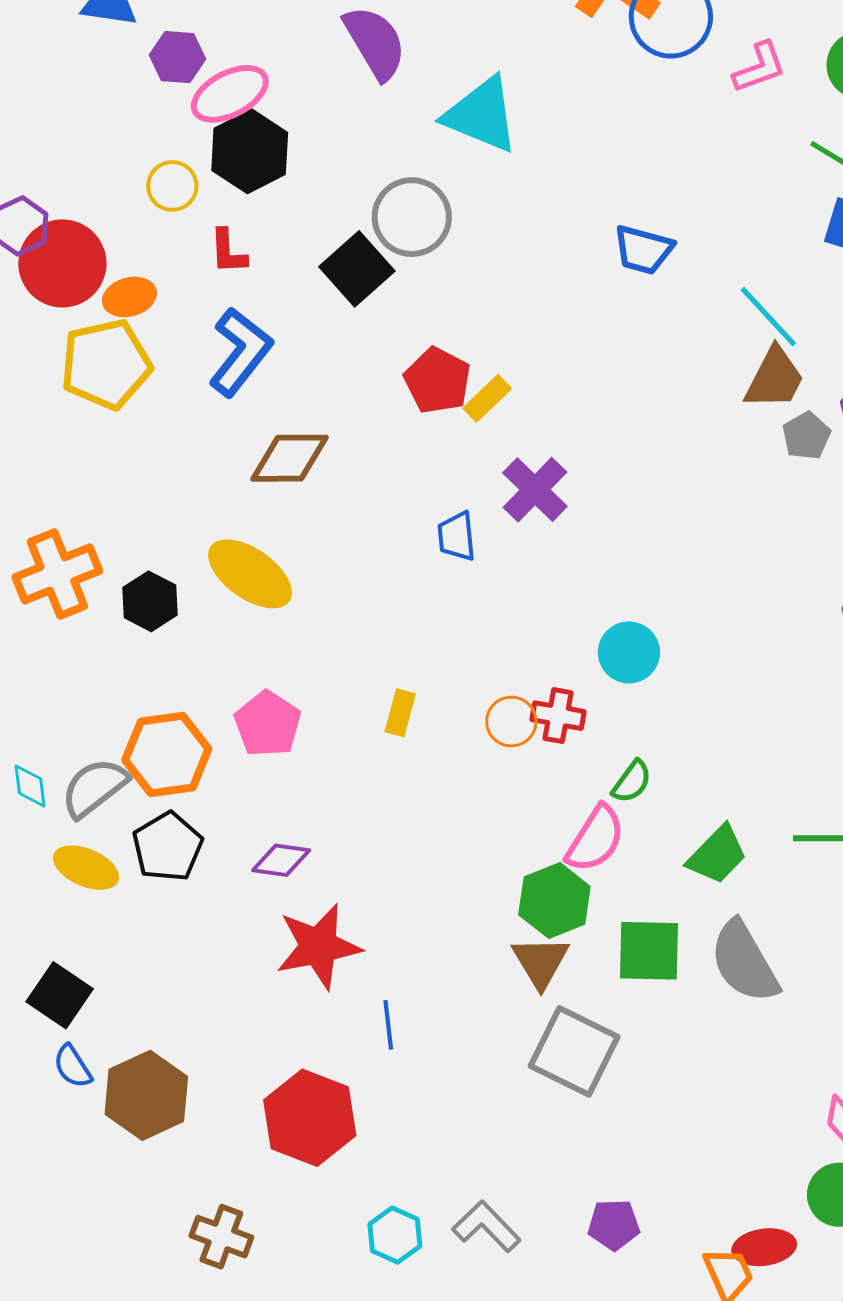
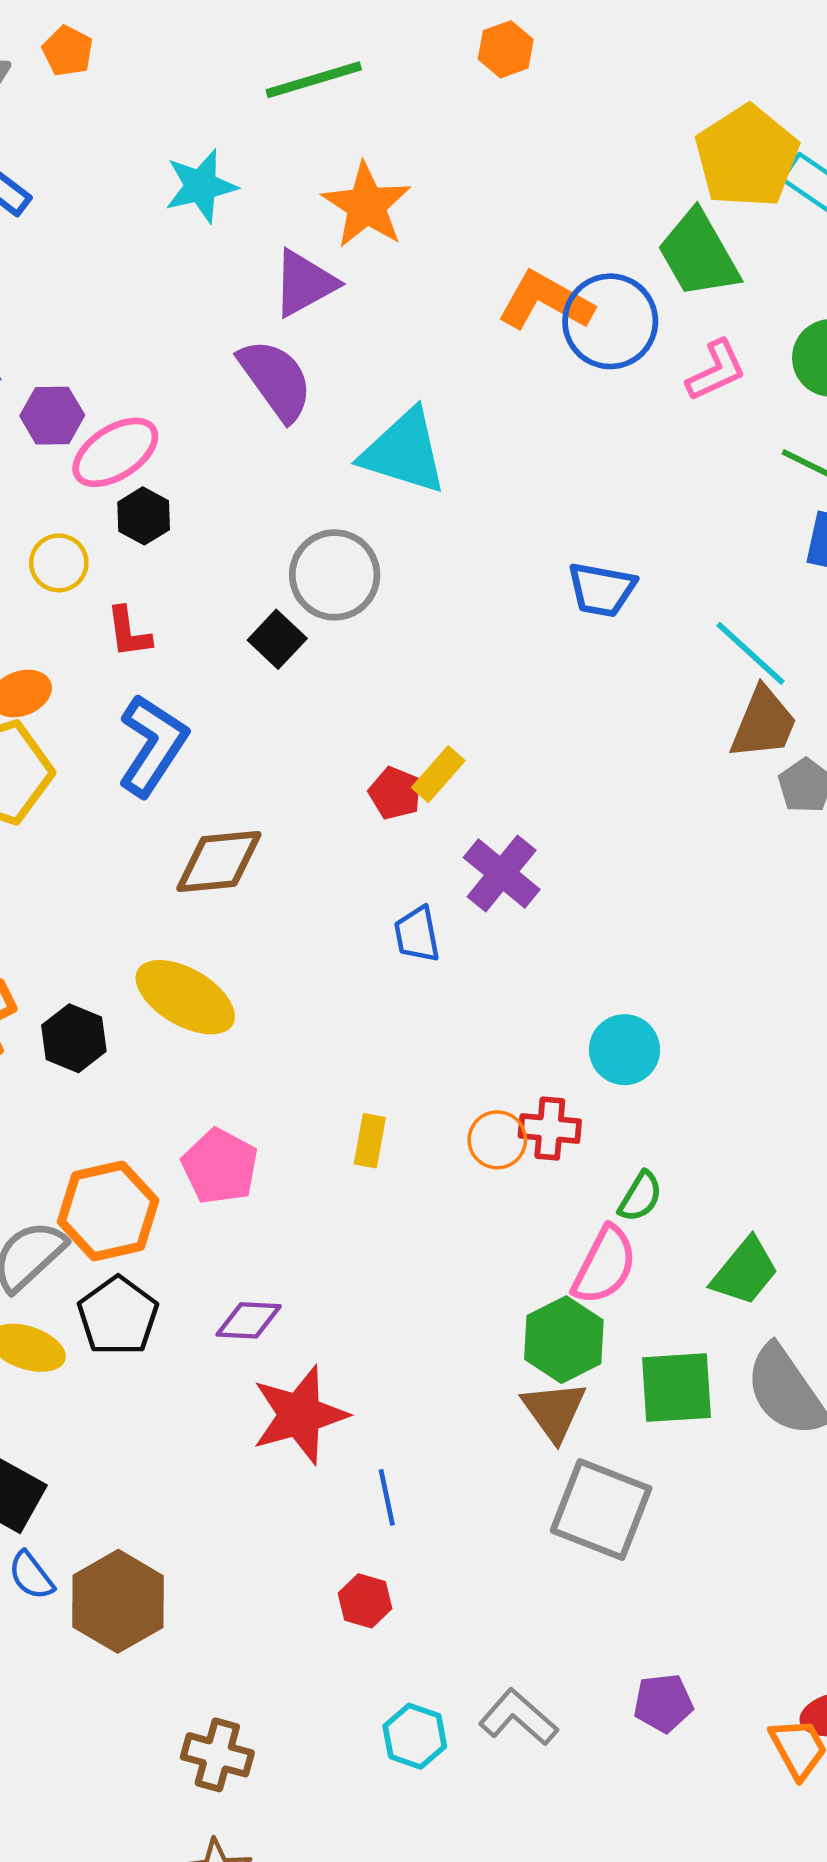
black hexagon: (250, 151) -> (144, 516), size x0.6
black square: (357, 269) -> (277, 639), size x0.7
red pentagon: (438, 380) -> (395, 793), moved, size x0.7
red hexagon: (310, 1118) -> (365, 1601), moved, size x0.5

